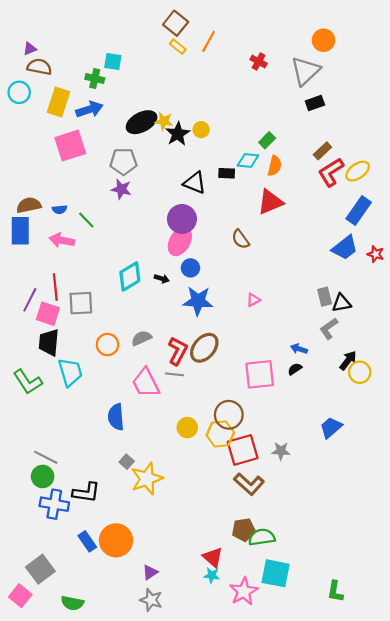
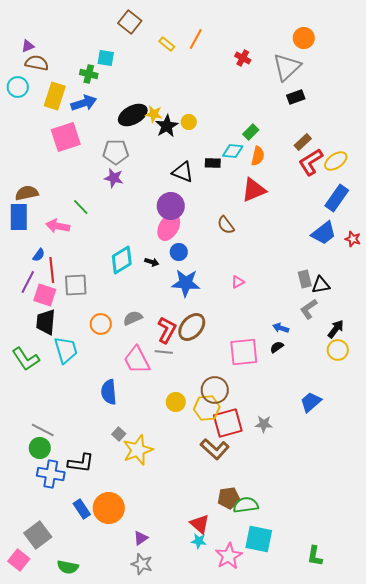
brown square: (176, 23) -> (130, 22), moved
blue semicircle: (60, 209) -> (39, 255), moved, turned -48
black arrow: (348, 361) -> (336, 329), moved
brown L-shape: (249, 484) -> (215, 449), moved

